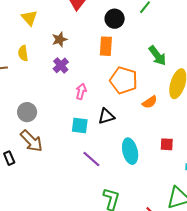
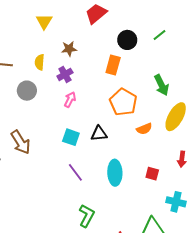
yellow semicircle: (23, 53) -> (40, 62), moved
pink arrow: (81, 91) -> (70, 100), moved
gray circle: (27, 112) -> (27, 91), moved

